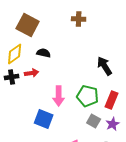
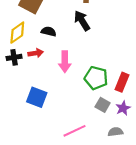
black arrow: (105, 66) -> (82, 21), moved
pink arrow: (59, 96) -> (65, 62), moved
blue square: (44, 119) -> (37, 97), moved

